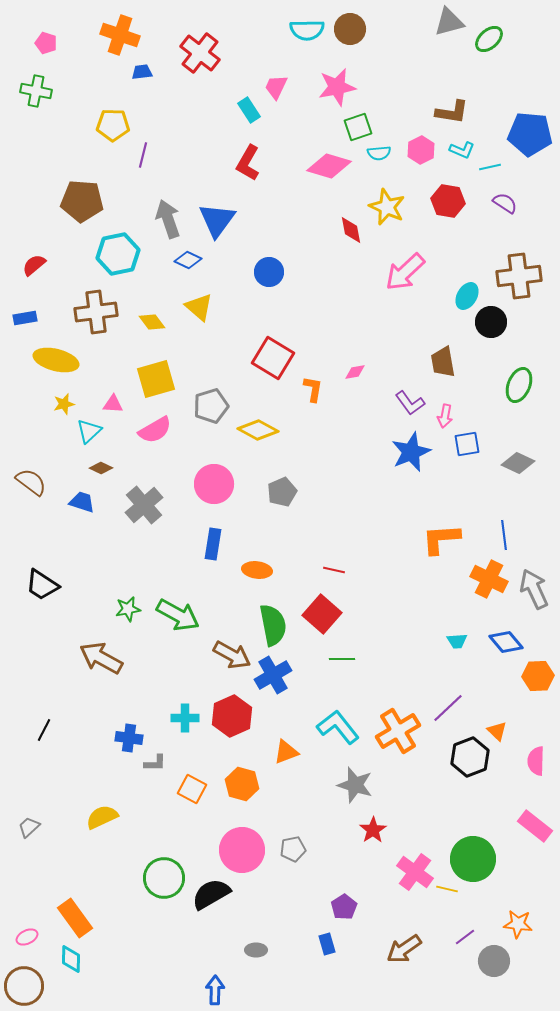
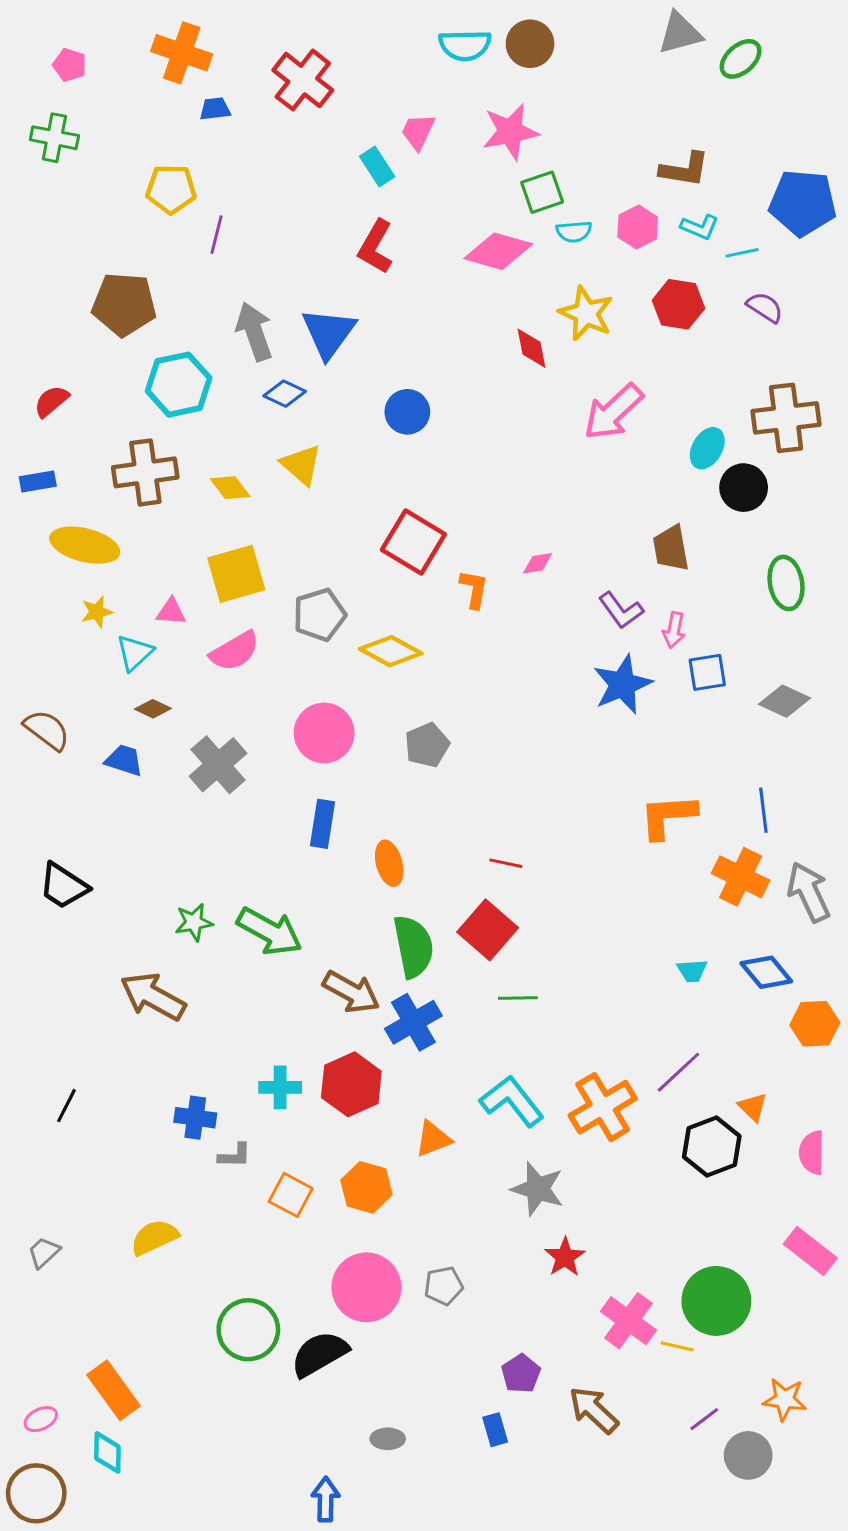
green ellipse: (519, 385) -> (786, 583), turned -32
orange ellipse: (257, 570) -> (389, 863), turned 68
brown arrow: (404, 949) -> (594, 1410), moved, turned 78

